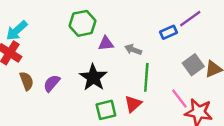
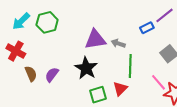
green hexagon: (82, 23) -> (47, 22), moved
cyan arrow: (17, 31) -> (21, 21), moved
purple triangle: (106, 44) -> (95, 39), size x1.6

